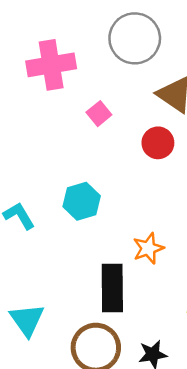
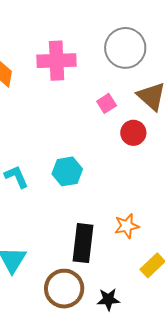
pink square: (99, 114) -> (107, 103), moved
orange star: (148, 248) -> (127, 226), moved

